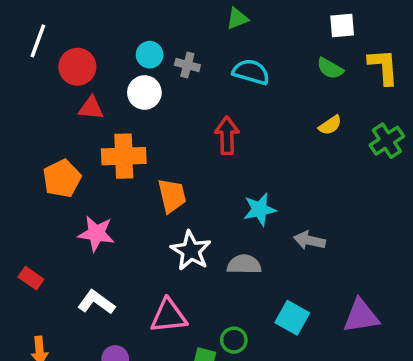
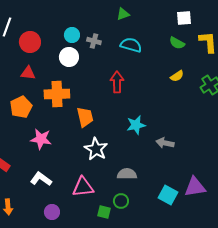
red triangle: (91, 108) -> (28, 73), moved
gray semicircle: (244, 264) -> (127, 174), moved
cyan square: (292, 318) -> (168, 195), moved

